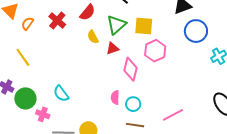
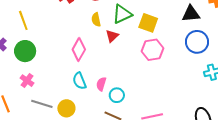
red triangle: (113, 48) -> (112, 36), turned -40
pink diamond: (130, 69) -> (79, 49), moved
cyan semicircle: (61, 94) -> (79, 81), moved
green circle: (25, 98) -> (25, 51), moved

